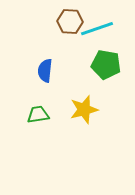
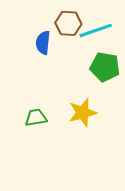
blue semicircle: (45, 71) -> (43, 43), moved

